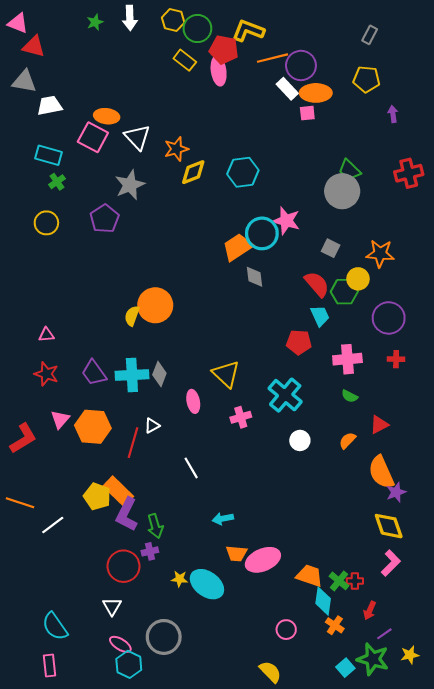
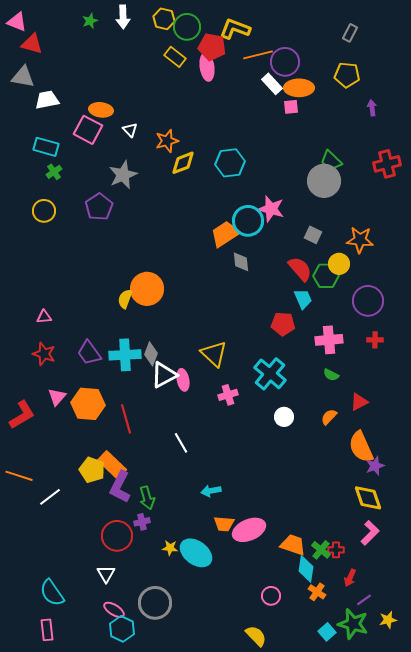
white triangle: (137, 137) -> (130, 130), size x0.6
white triangle: (152, 426) -> (164, 375), moved, size x1.8
red line: (133, 443) -> (126, 419), turned -32

